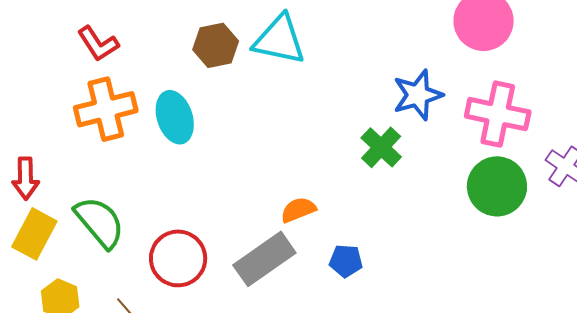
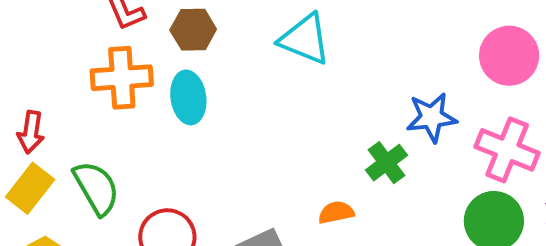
brown hexagon: (216, 45) -> (193, 30), moved
orange semicircle: (298, 210) -> (336, 212), moved

